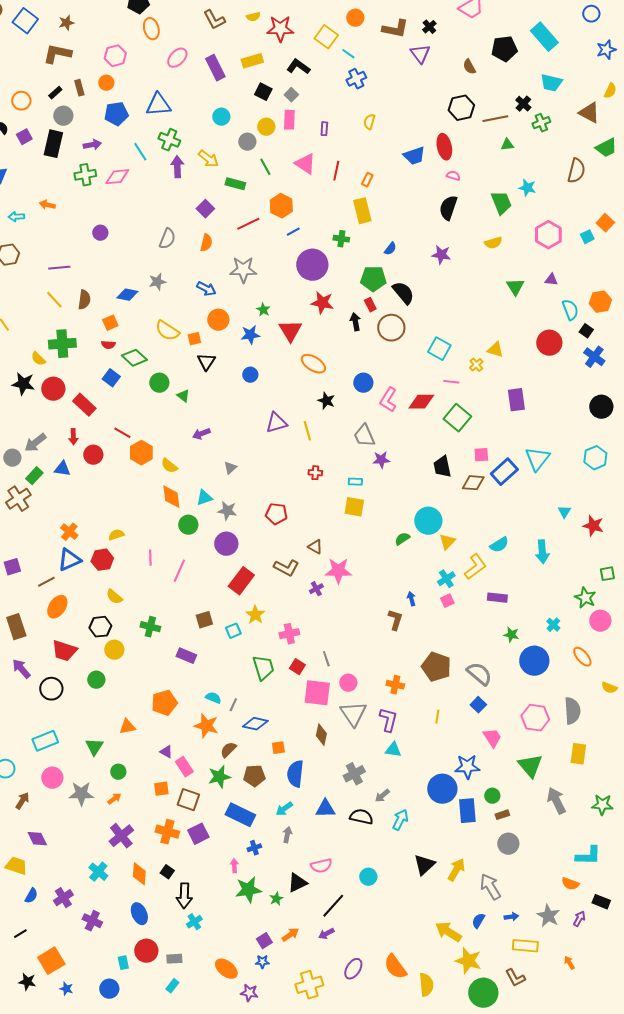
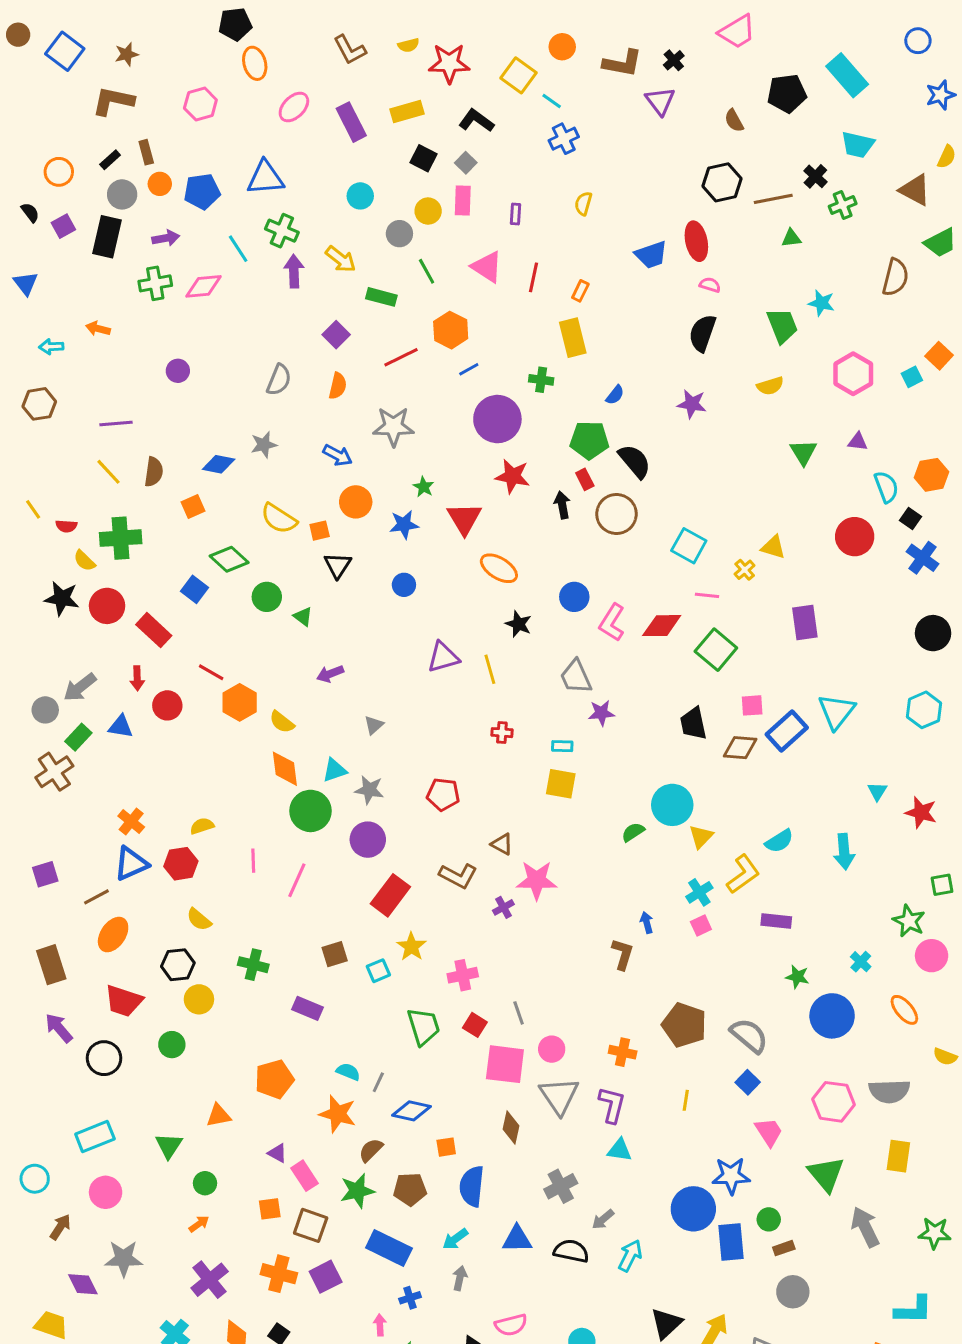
orange circle: (106, 83) -> (160, 184), moved
red semicircle: (108, 345) -> (66, 526), moved
green circle: (188, 525) -> (311, 811), size x1.4
gray semicircle: (572, 711) -> (889, 1091), turned 92
gray star: (81, 794) -> (124, 1259), moved

